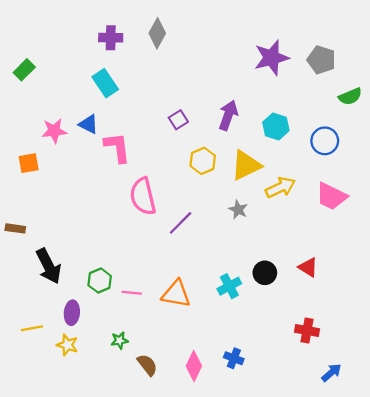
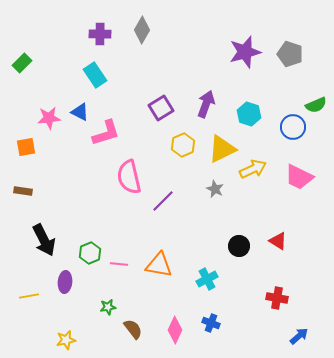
green semicircle: (350, 96) -> (316, 105), moved
purple square: (178, 120) -> (161, 108), size x1.4
pink L-shape: (117, 147) -> (106, 133), turned 80
brown rectangle: (15, 228) -> (23, 191), moved
cyan cross: (229, 286) -> (207, 279), moved
yellow star: (67, 345) -> (66, 340), moved, turned -30

